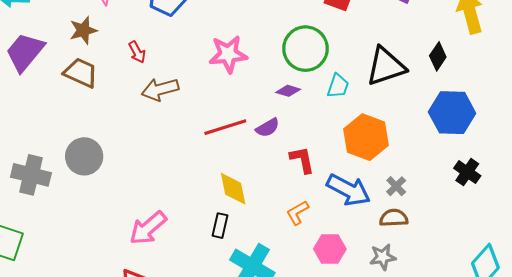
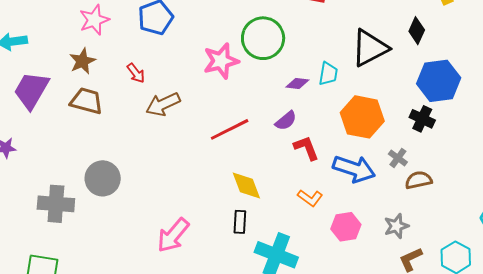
green circle: (306, 49) -> (263, 38), moved
purple diamond: (288, 91) -> (297, 83), moved
purple semicircle: (268, 128) -> (286, 121), moved
black cross: (467, 172) -> (422, 119), moved
orange L-shape: (297, 213) -> (310, 198), turned -105
brown semicircle: (394, 218) -> (419, 180), moved

